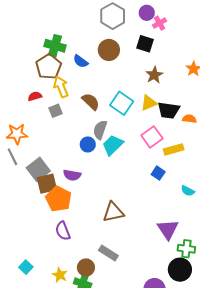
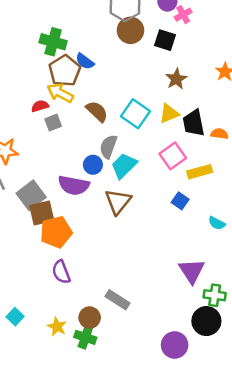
brown circle: (109, 50) -> (130, 30), moved
brown pentagon: (49, 67) -> (65, 71), moved
yellow arrow: (61, 87) -> (60, 93), turned -40
red semicircle: (35, 96) -> (40, 106), moved
black trapezoid: (169, 110) -> (194, 123), turned 70
purple semicircle: (72, 175) -> (74, 185), moved, size x1.4
orange pentagon: (59, 199) -> (56, 232), turned 30
brown triangle: (113, 212) -> (118, 202), moved, turned -40

